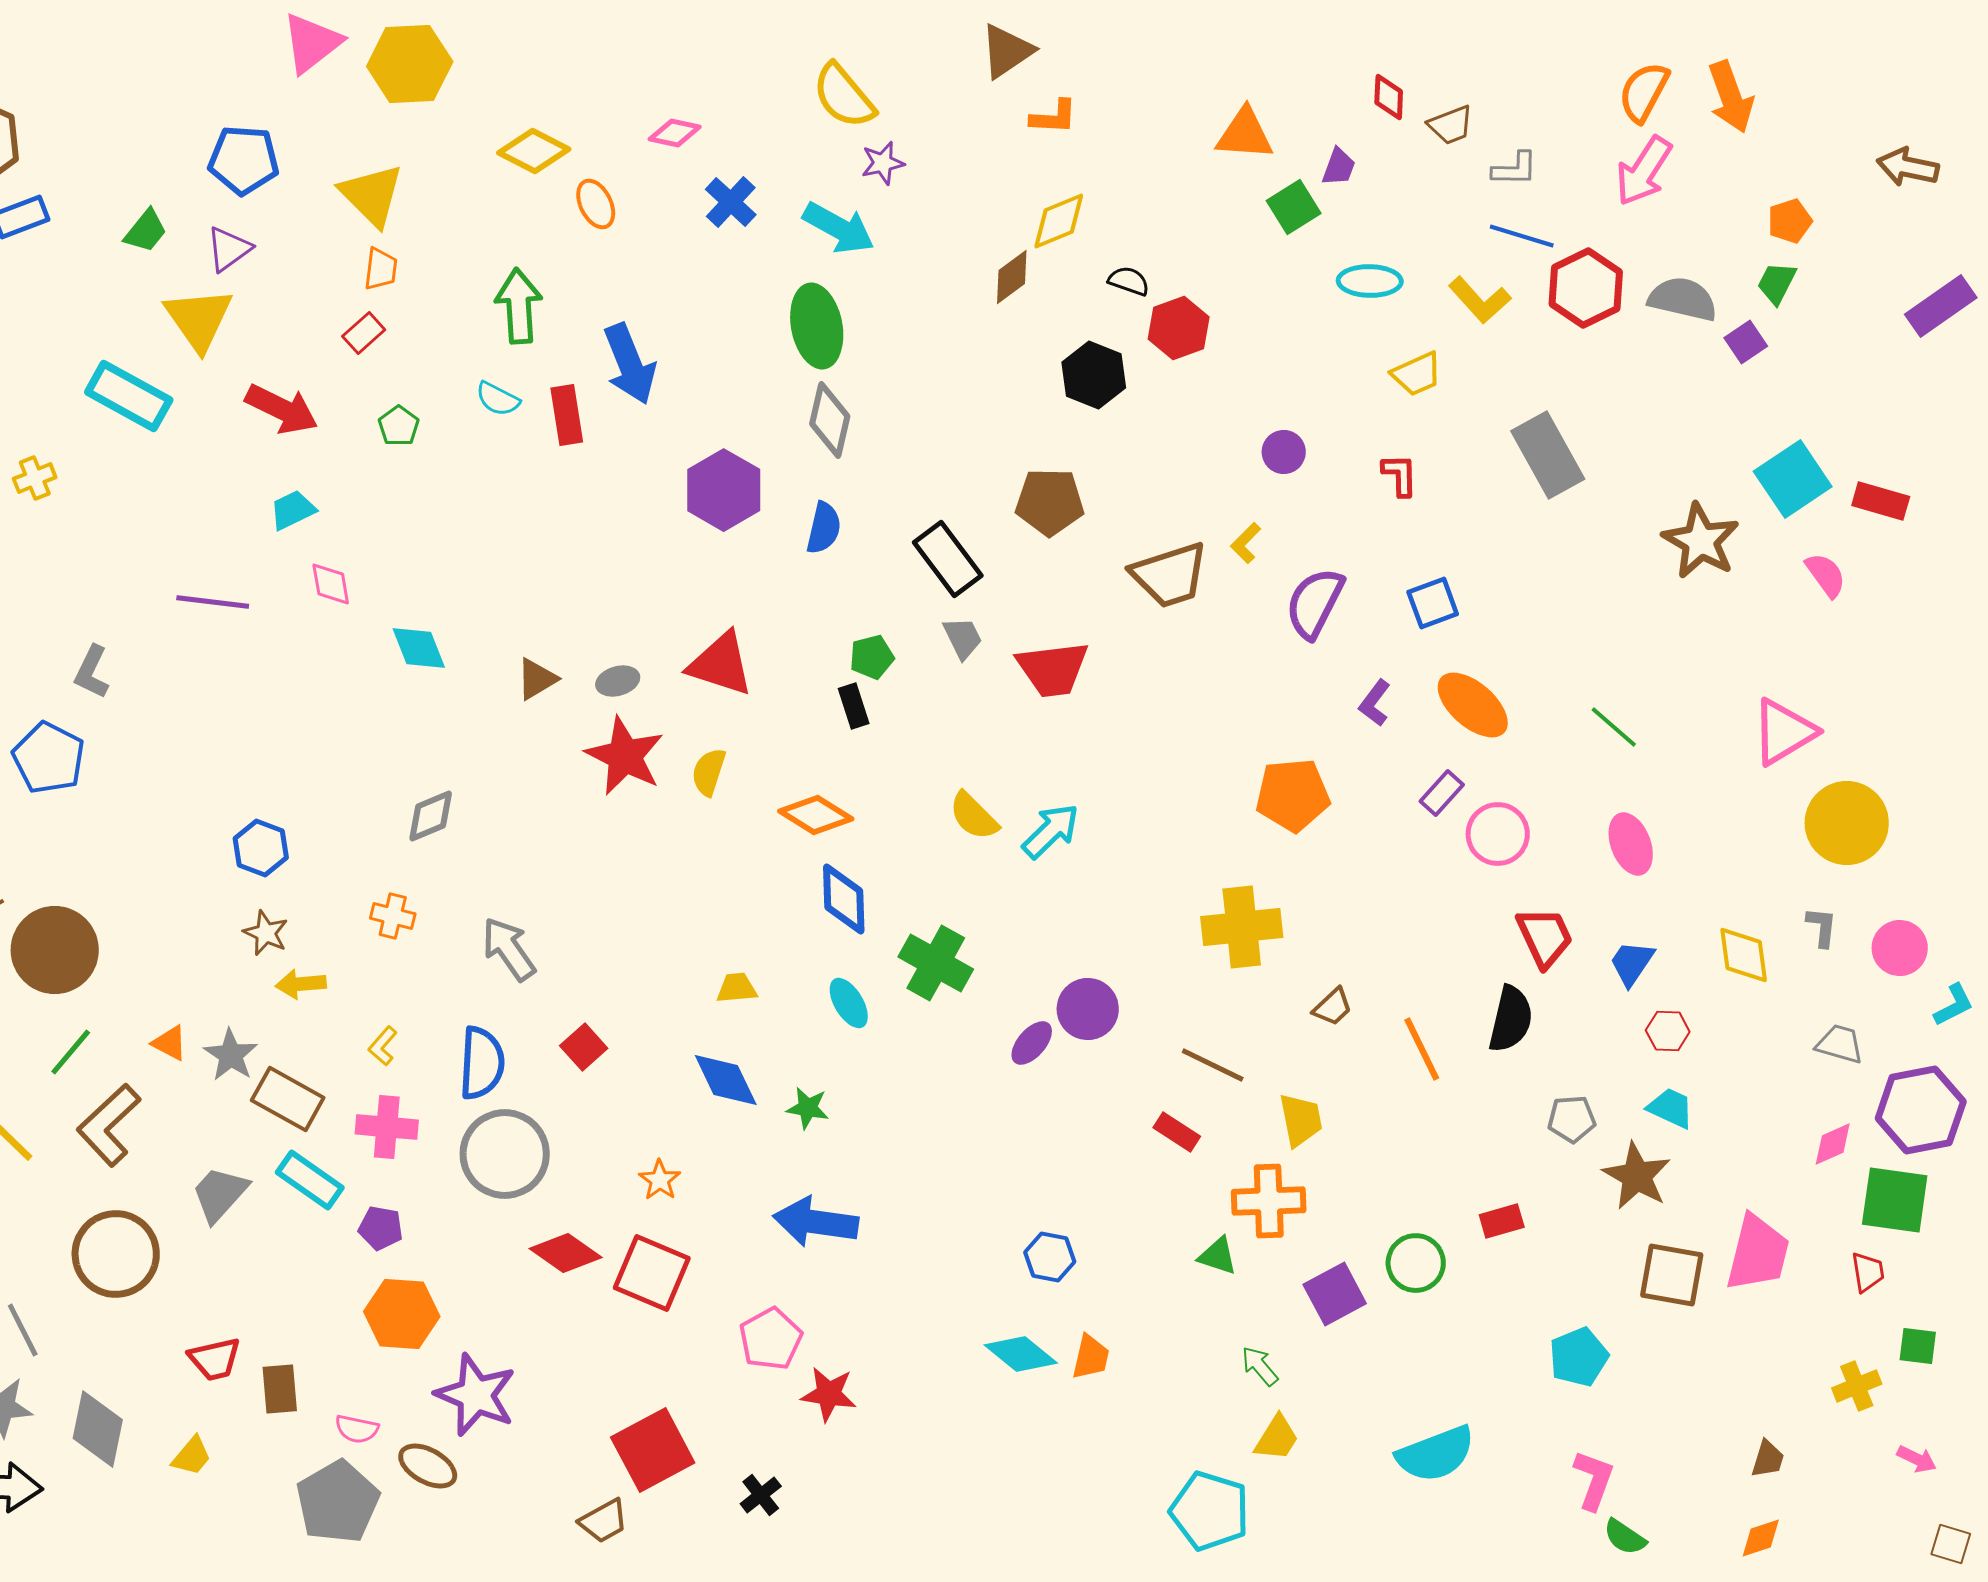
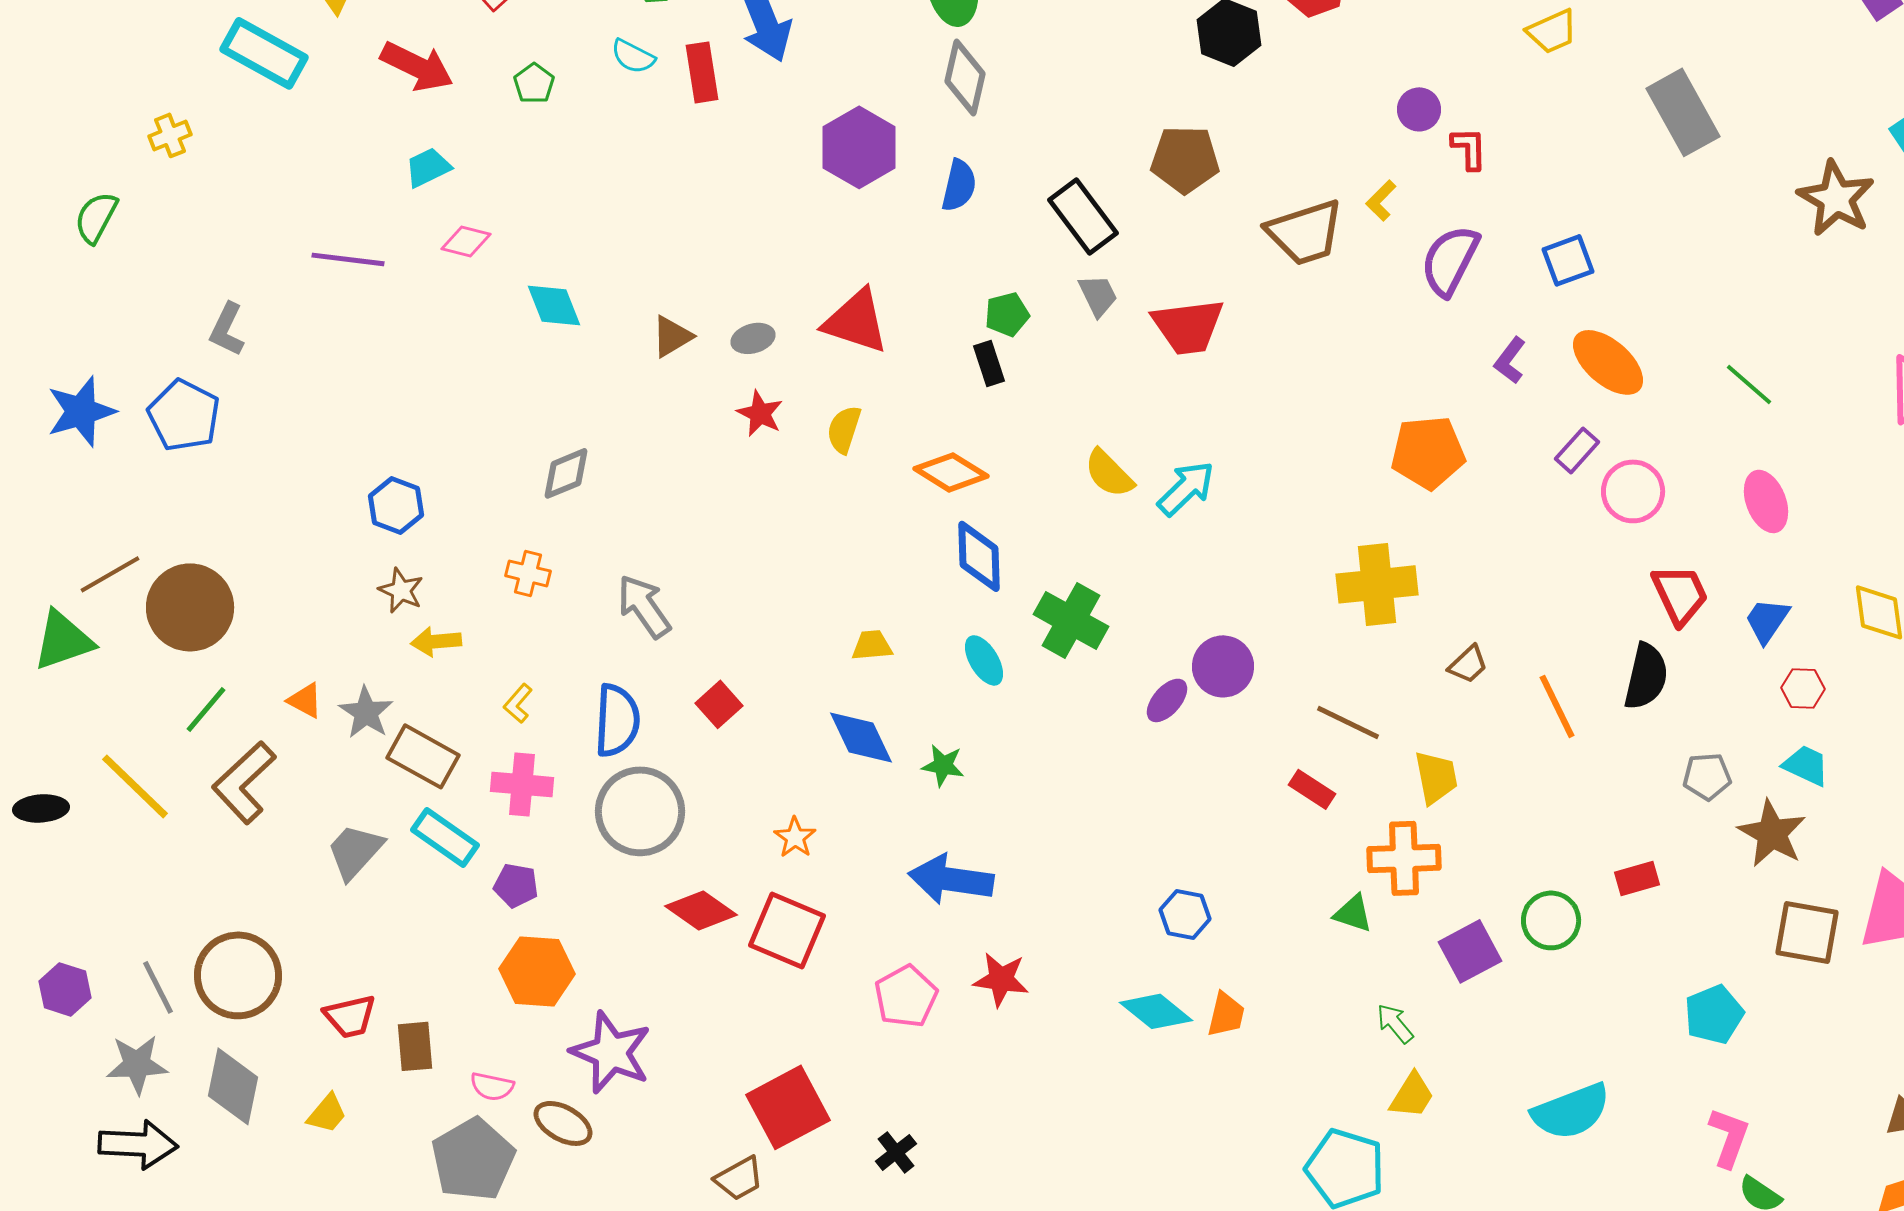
red L-shape: (1400, 475) -> (1469, 148), moved
pink diamond: (331, 584) -> (466, 241), turned -66
red star: (625, 756) -> (760, 413), size x0.6
brown circle: (116, 1254) -> (238, 975), moved
red star: (829, 1394) -> (1001, 979), moved

